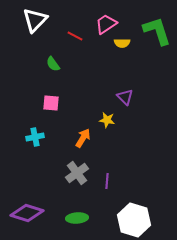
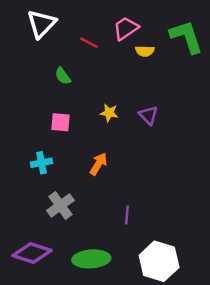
yellow star: (107, 120) -> (109, 113), moved
gray cross: (77, 173) -> (60, 205), moved
green ellipse: (77, 218) -> (91, 259), size x1.4

